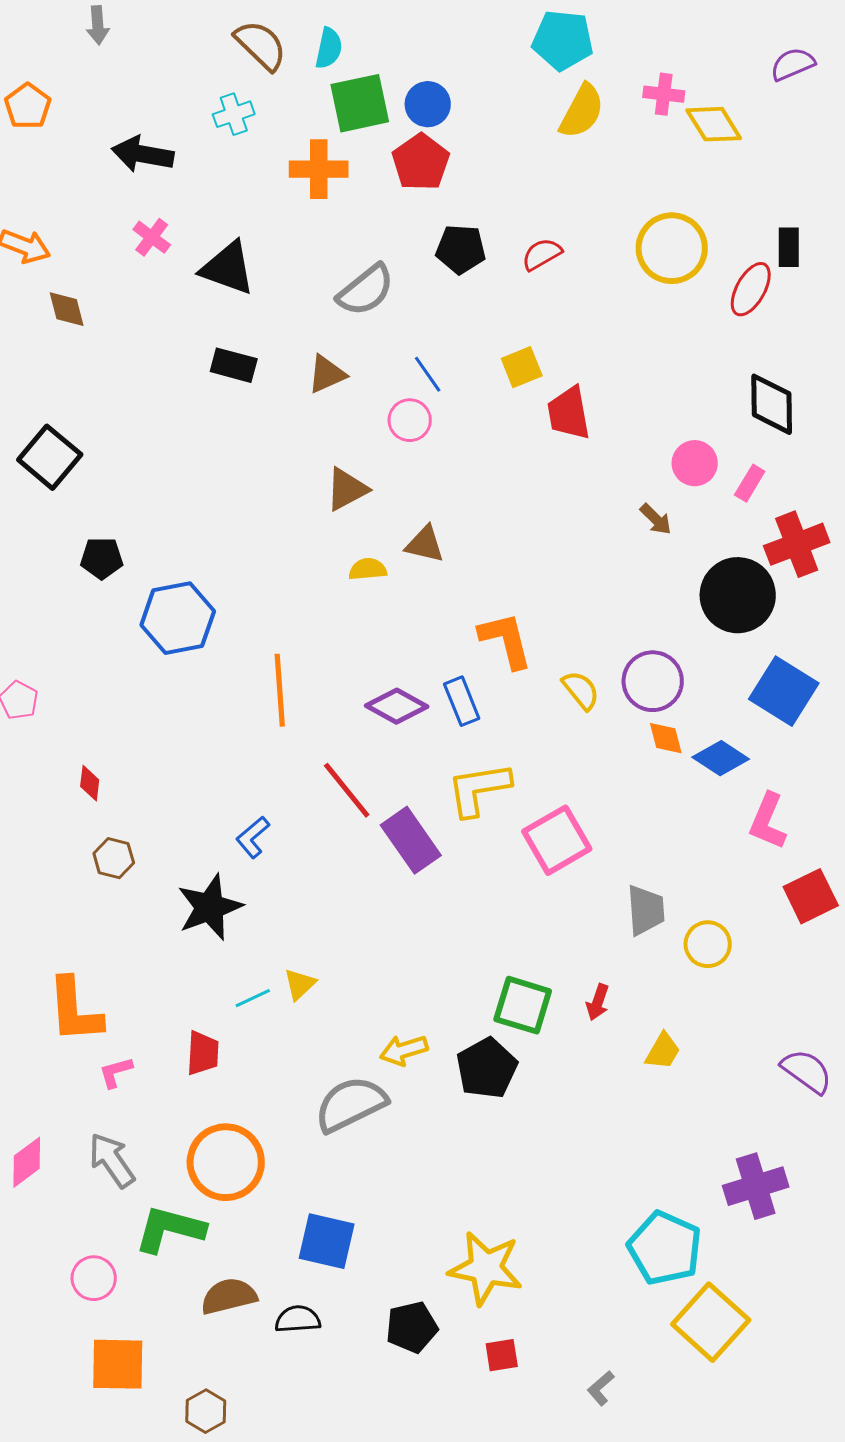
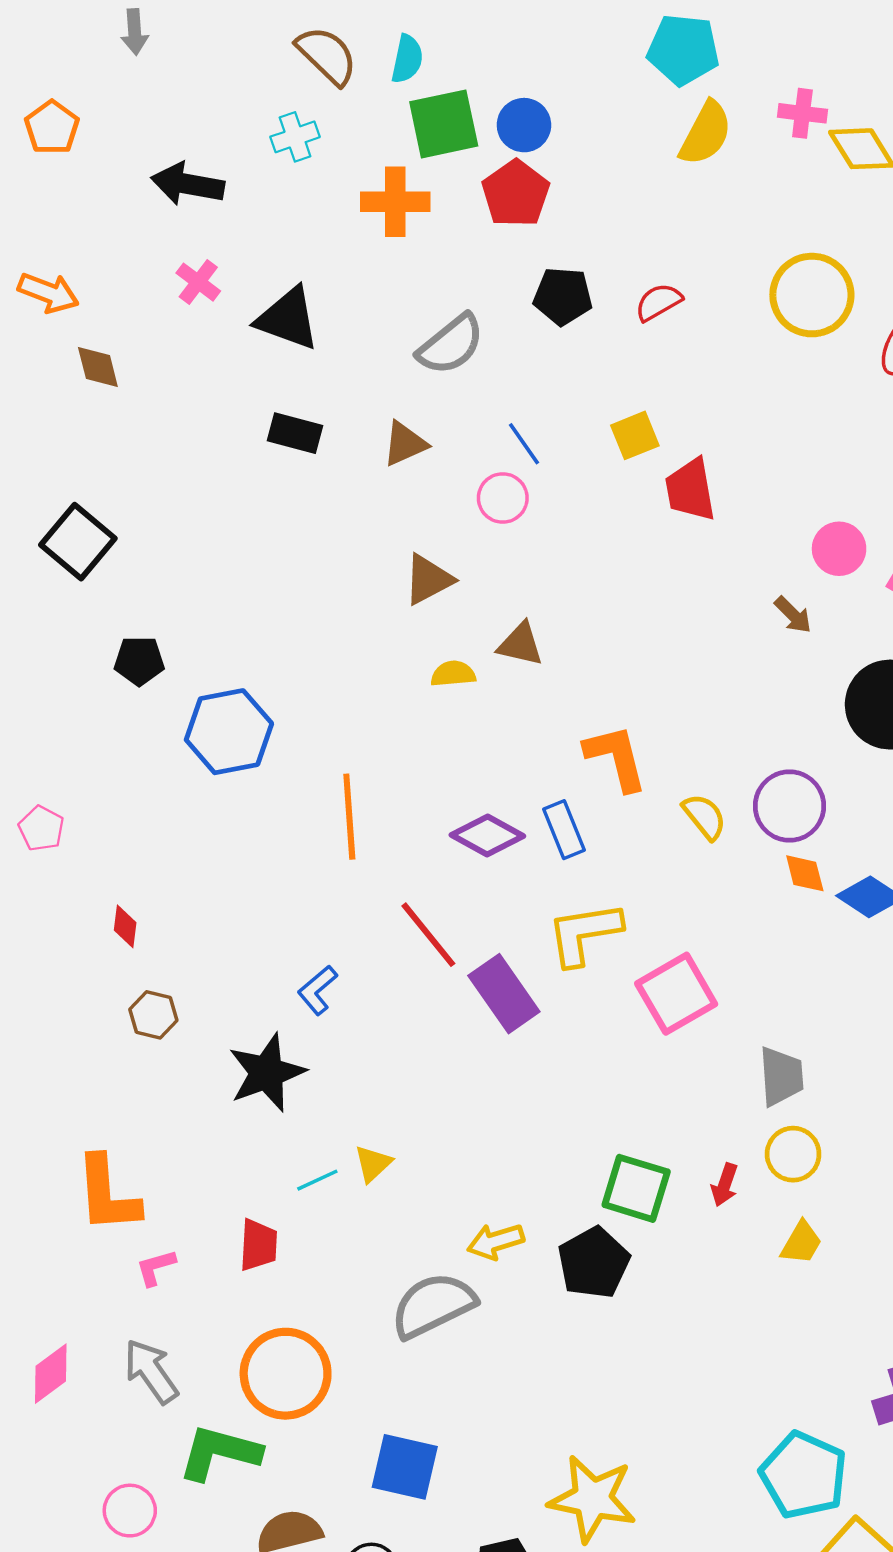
yellow circle: (708, 944) -> (793, 1154), moved

